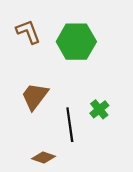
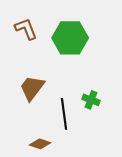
green cross: (99, 109) -> (91, 100), turned -30

